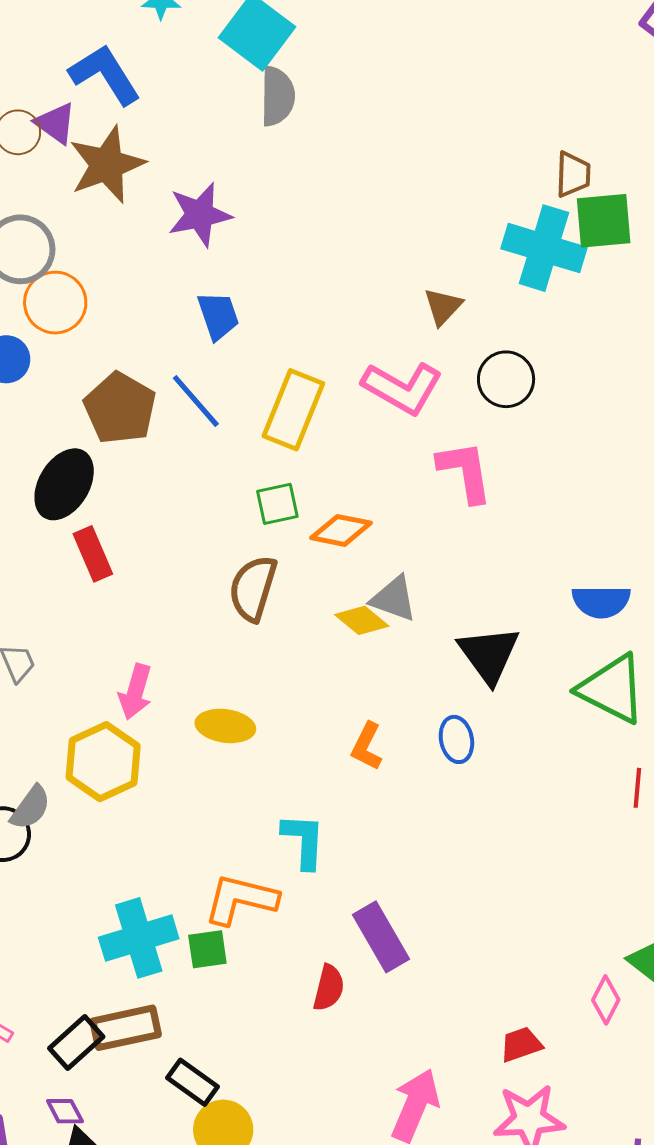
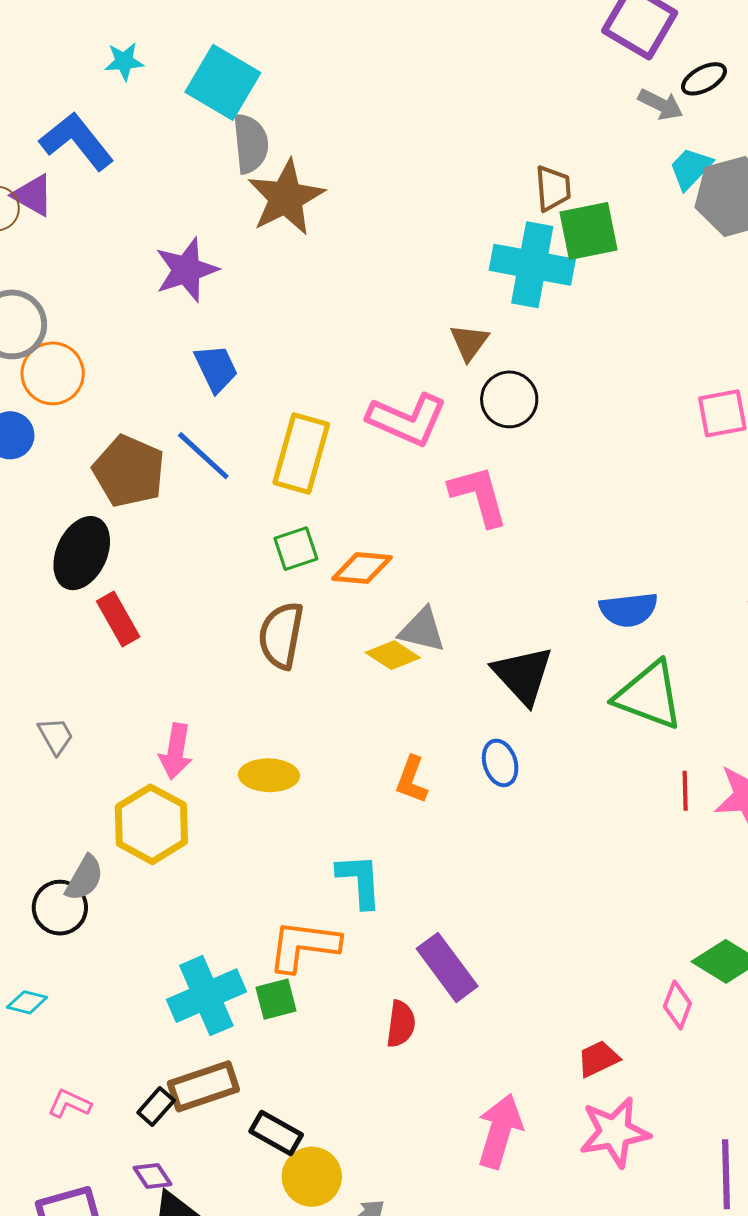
brown star: (107, 165) -> (286, 198), moved
brown triangle: (443, 307) -> (469, 342), moved
black rectangle: (76, 1042) -> (156, 1106), size x0.7

